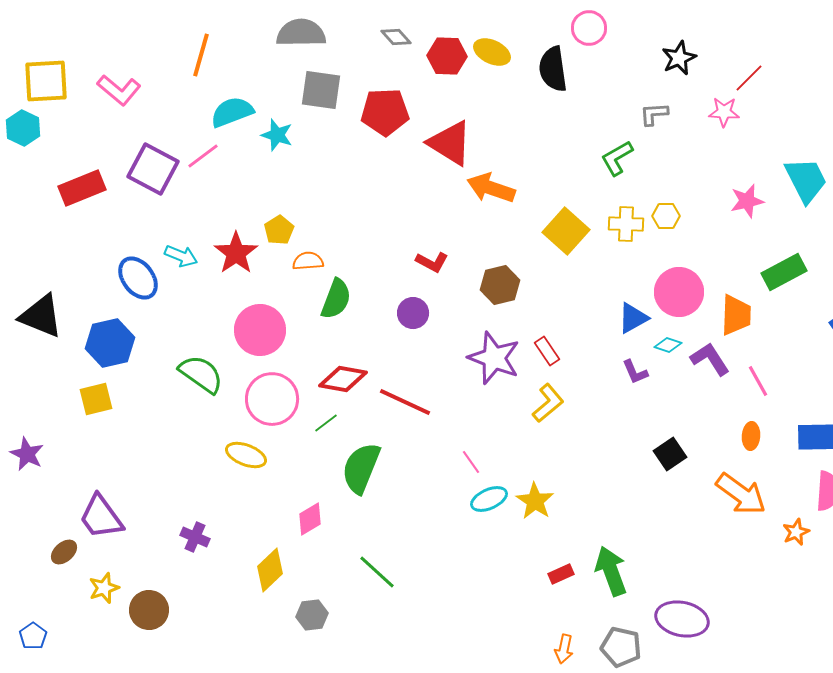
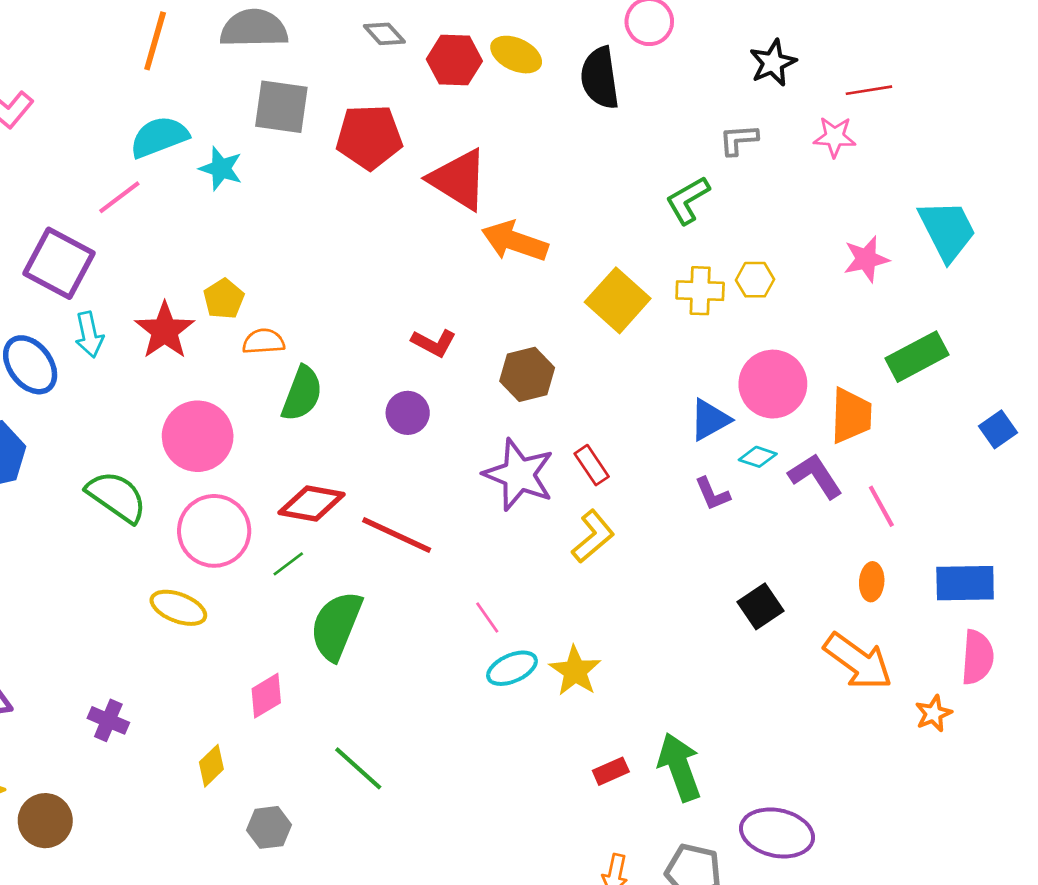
orange line: (201, 55) -> (155, 41), moved
red line: (749, 78) -> (869, 90), turned 36
purple square: (153, 169) -> (59, 263), moved
cyan arrow: (181, 256) -> (89, 335), turned 56
yellow diamond: (270, 570) -> (211, 766), size x0.7

